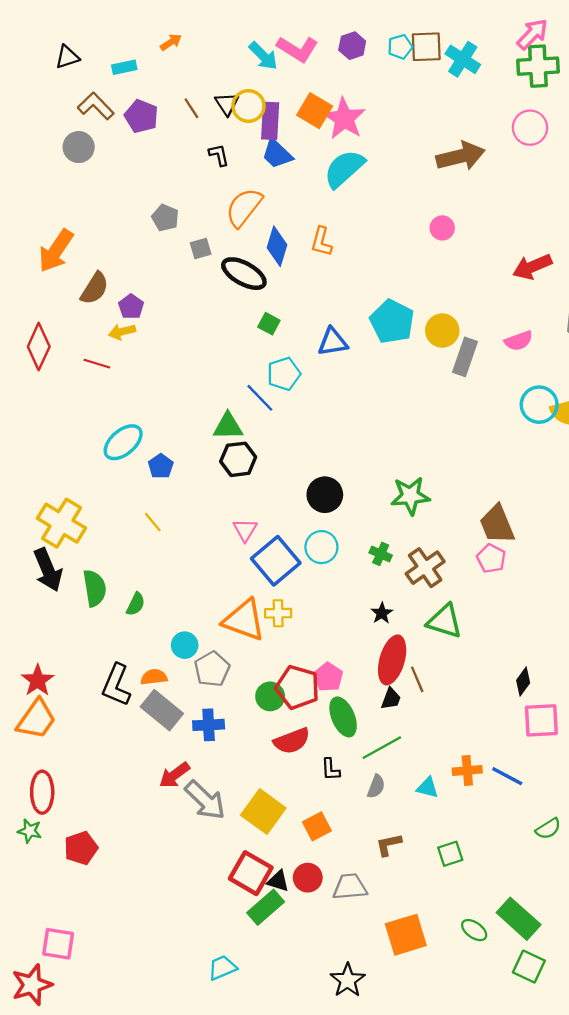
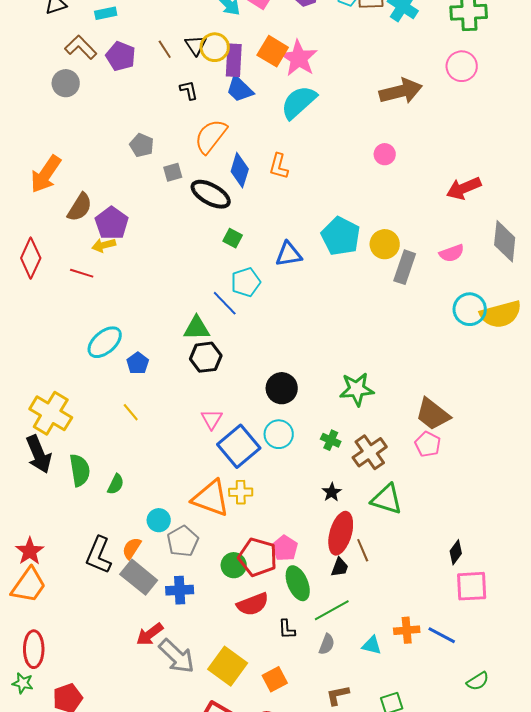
purple pentagon: (131, 307) -> (112, 223), size x1.5
brown trapezoid: (497, 524) -> (433, 414), turned -30
orange semicircle: (154, 677) -> (132, 548), turned -50

